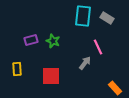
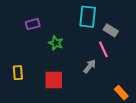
gray rectangle: (107, 18) -> (111, 30), moved
purple rectangle: (31, 40) -> (33, 24), moved

